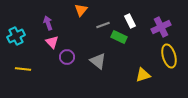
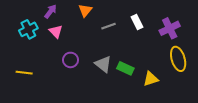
purple arrow: (48, 23) -> (50, 11), moved, turned 56
cyan cross: (16, 36) -> (28, 29), moved
green rectangle: (119, 37) -> (125, 68), moved
pink triangle: (52, 42) -> (56, 31), moved

